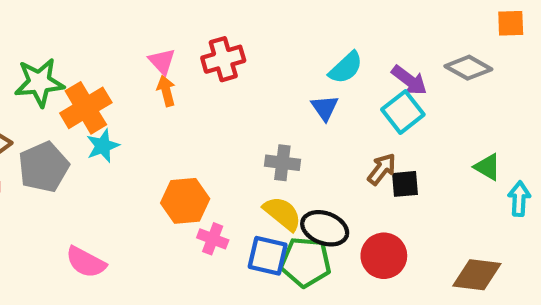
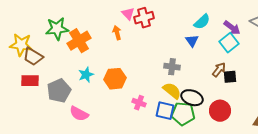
pink triangle: (162, 61) -> (128, 14), moved
cyan star: (103, 146) -> (86, 75), moved
gray pentagon: (44, 167) -> (59, 91), moved
orange hexagon: (185, 201) -> (115, 79), moved

